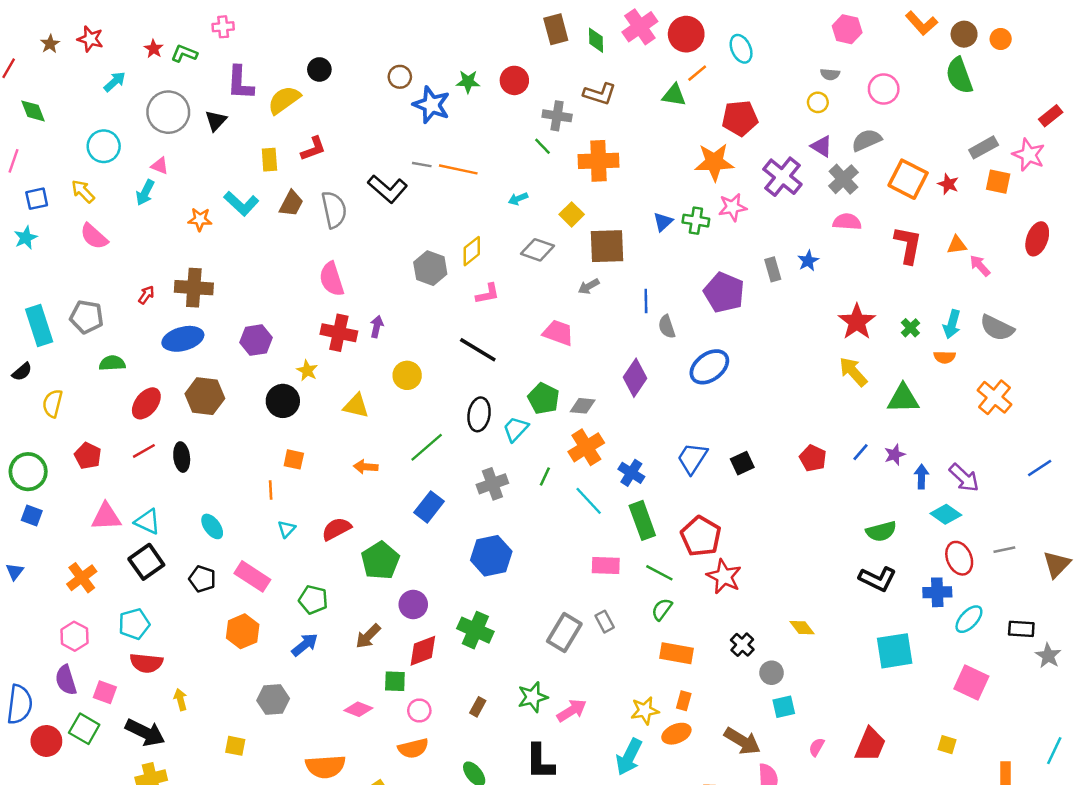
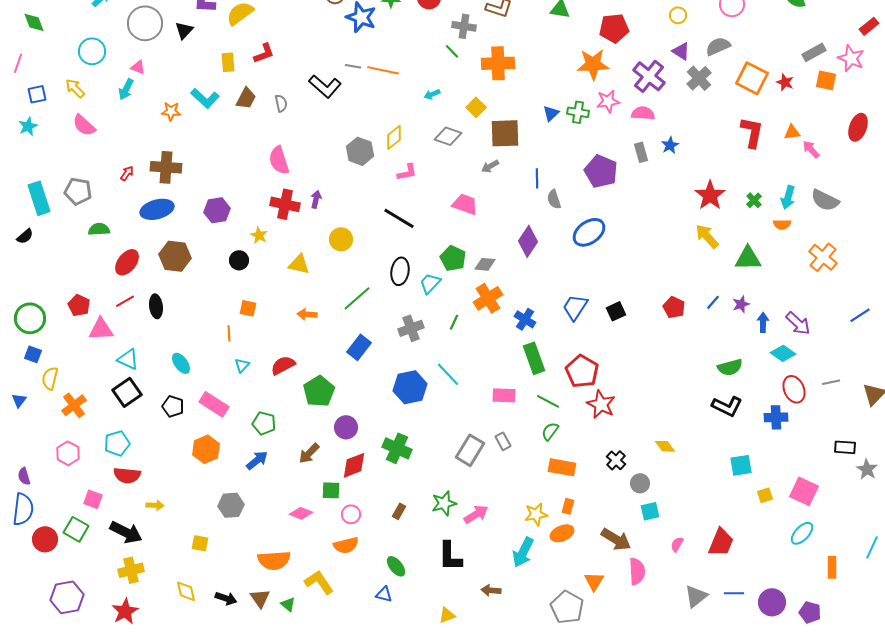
gray semicircle: (334, 210) -> (281, 103), size x0.6
pink semicircle: (847, 222) -> (643, 113), moved
black circle: (283, 401) -> (239, 260), size x0.7
yellow semicircle: (52, 403) -> (50, 378), moved
cyan line: (589, 501) -> (448, 374), moved
pink triangle: (106, 517) -> (101, 329), moved
cyan ellipse: (969, 619) -> (802, 533), moved
cyan square: (895, 651) -> (741, 465), size x0.7
purple semicircle: (66, 680) -> (24, 476), moved, size x0.7
yellow arrow: (180, 700) -> (155, 505), turned 108
yellow square: (947, 745) -> (765, 495), moved, turned -35

